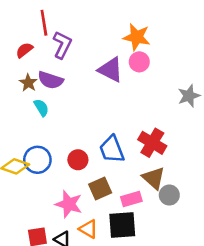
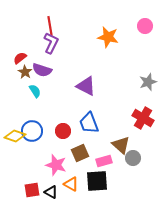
red line: (44, 23) -> (50, 26), moved
red semicircle: (24, 50) -> (20, 58), moved
pink circle: (139, 62) -> (145, 26), moved
purple triangle: (111, 70) -> (86, 86), moved
red cross: (152, 143) -> (143, 118), moved

